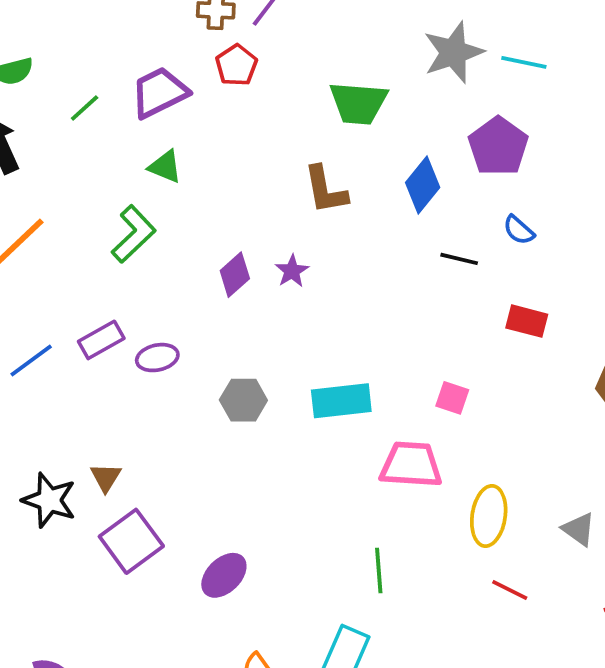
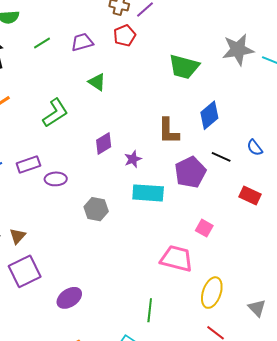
purple trapezoid: (159, 93) -> (82, 42), size x0.7
purple pentagon: (498, 146) -> (190, 172), moved
green triangle: (165, 167) -> (97, 82), moved
brown L-shape: (325, 190) -> (168, 131), moved
purple star: (292, 271) -> (133, 159), moved
cyan rectangle: (341, 401) -> (148, 193), moved

